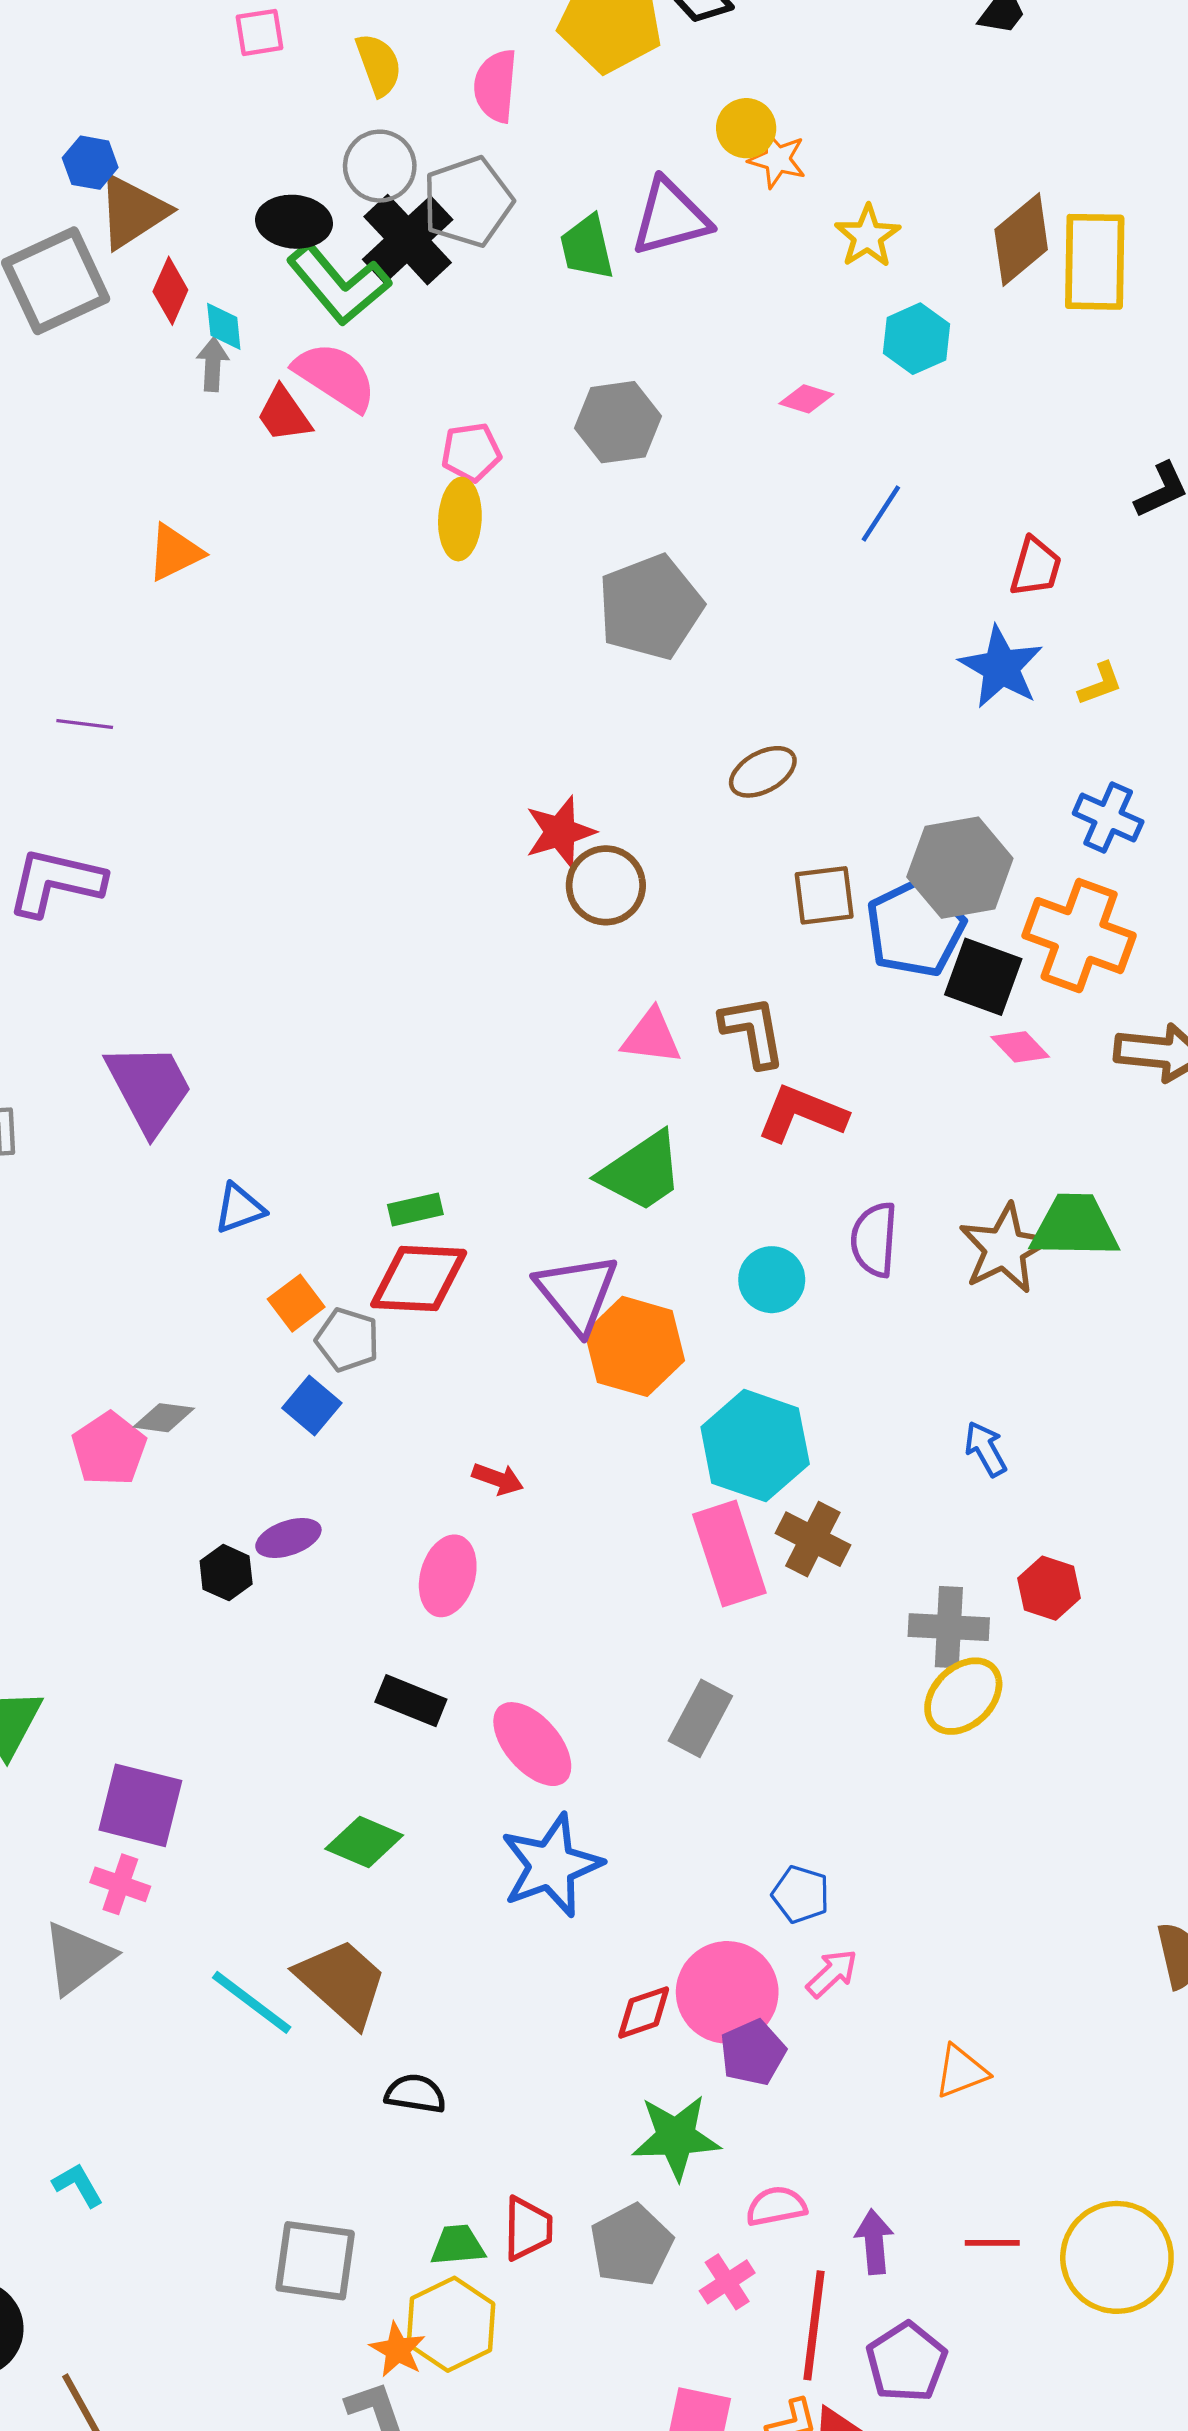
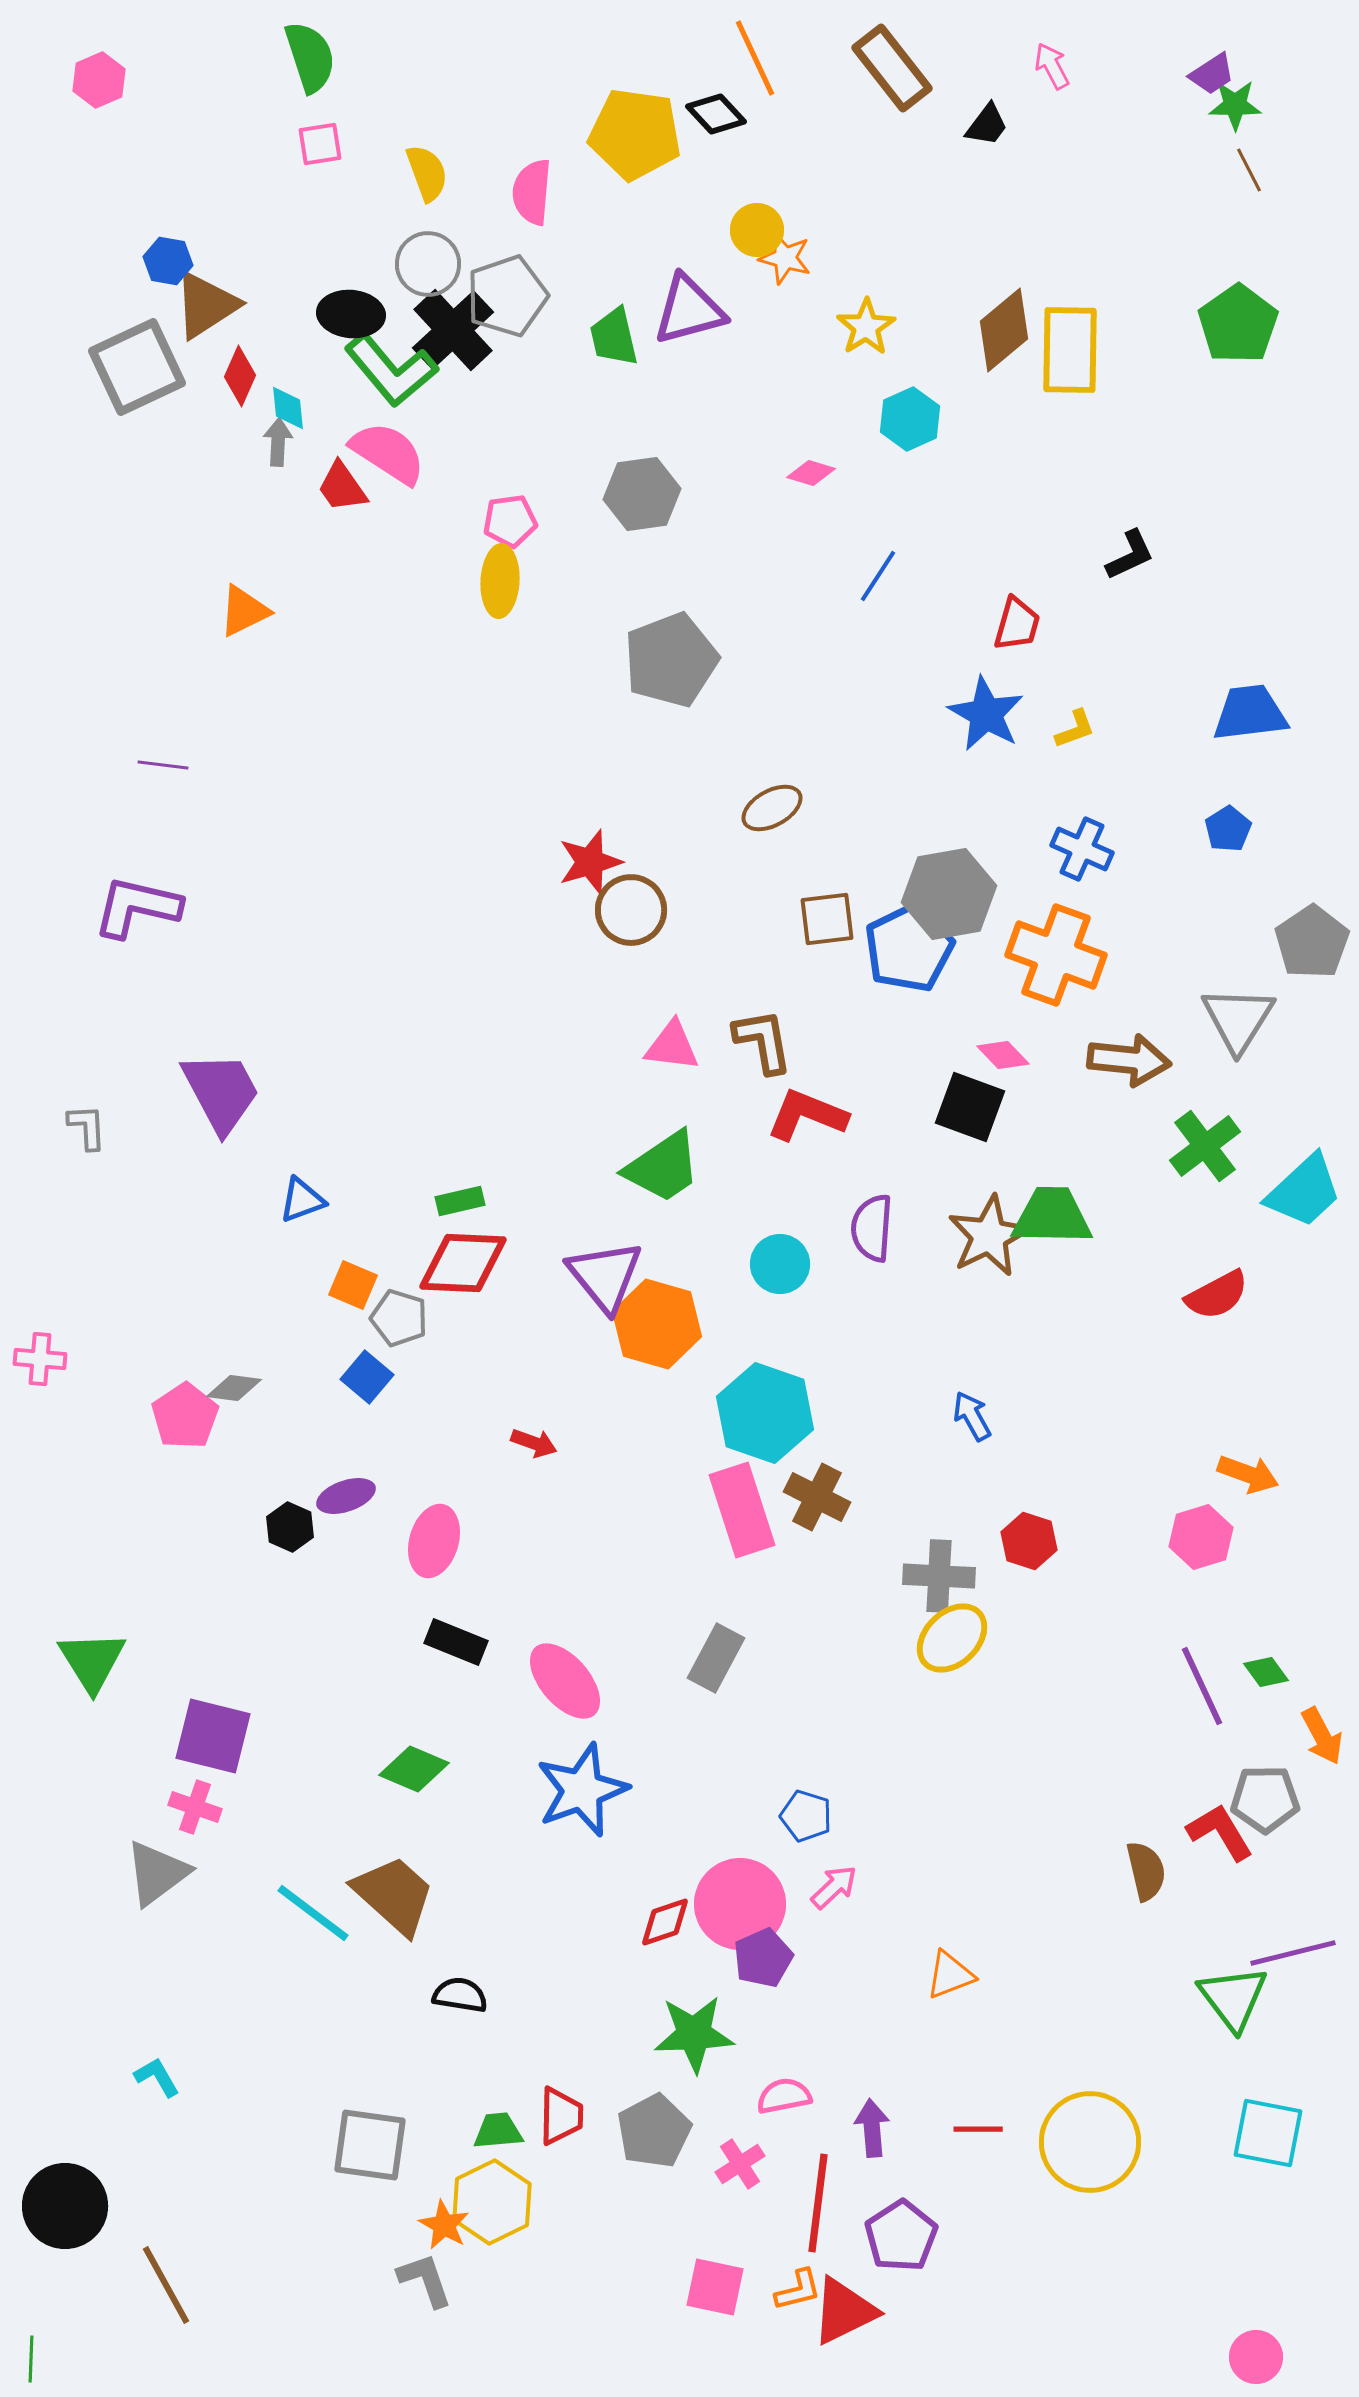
black square: (983, 977) -> (970, 1107), moved
orange square: (296, 1303) -> (353, 1285), turned -30
pink ellipse: (448, 1576) -> (434, 1541), moved

